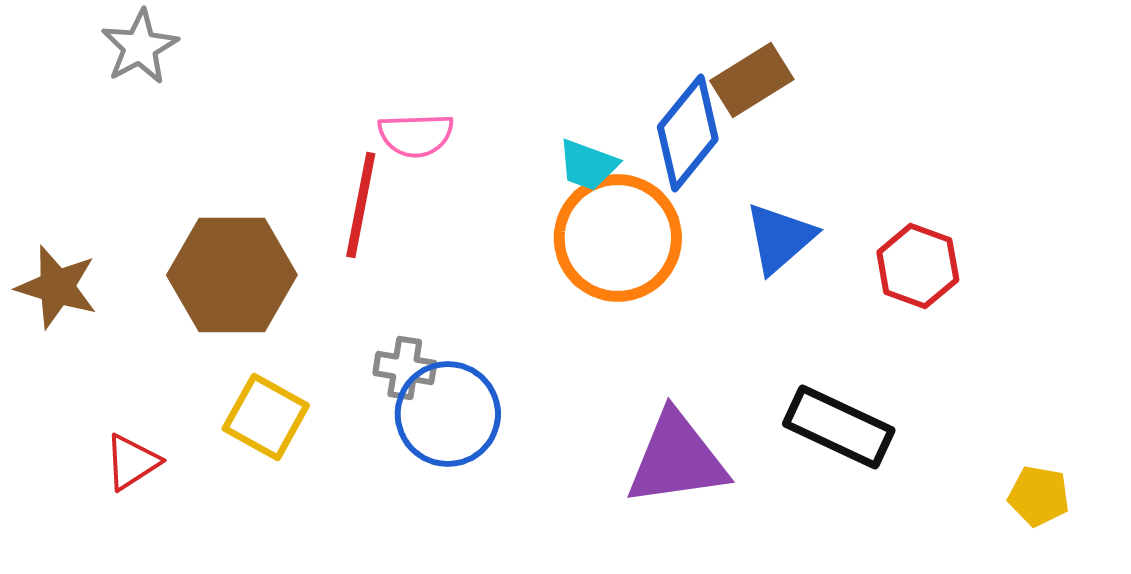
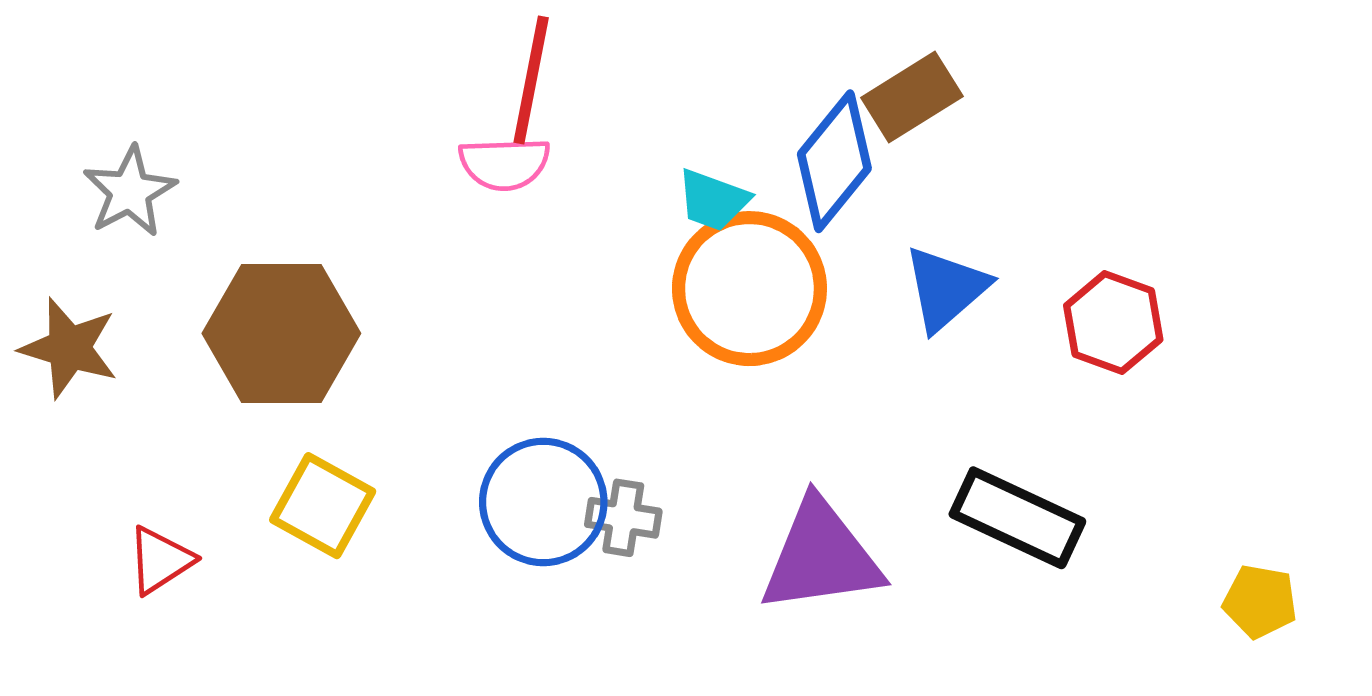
gray star: (140, 47) -> (130, 192), moved
red line: (361, 205) -> (531, 80), moved
gray cross: (405, 368) -> (623, 518), moved

